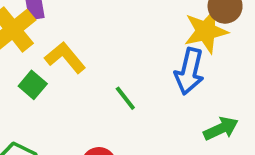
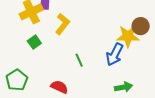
yellow L-shape: (65, 58) -> (63, 24), moved, turned 65

